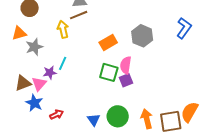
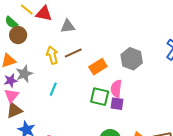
brown line: (79, 15) -> (73, 53), moved
purple star: (50, 73) -> (11, 81), moved
purple square: (126, 80) -> (117, 104), turned 32
pink triangle: (39, 84) -> (11, 96), moved

